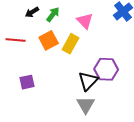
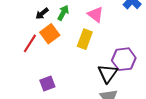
red line: (16, 40) -> (30, 43), turned -54
orange square: (49, 40) -> (50, 34), moved

